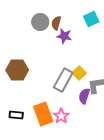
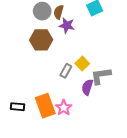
brown hexagon: (17, 70) -> (41, 40), moved
gray rectangle: (63, 80) -> (66, 71), size x0.6

